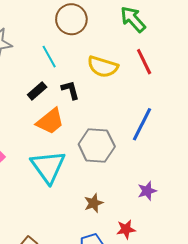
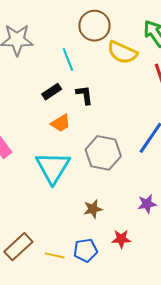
yellow semicircle: (103, 67) -> (122, 52), moved
orange trapezoid: (50, 121) -> (61, 123), size x0.7

